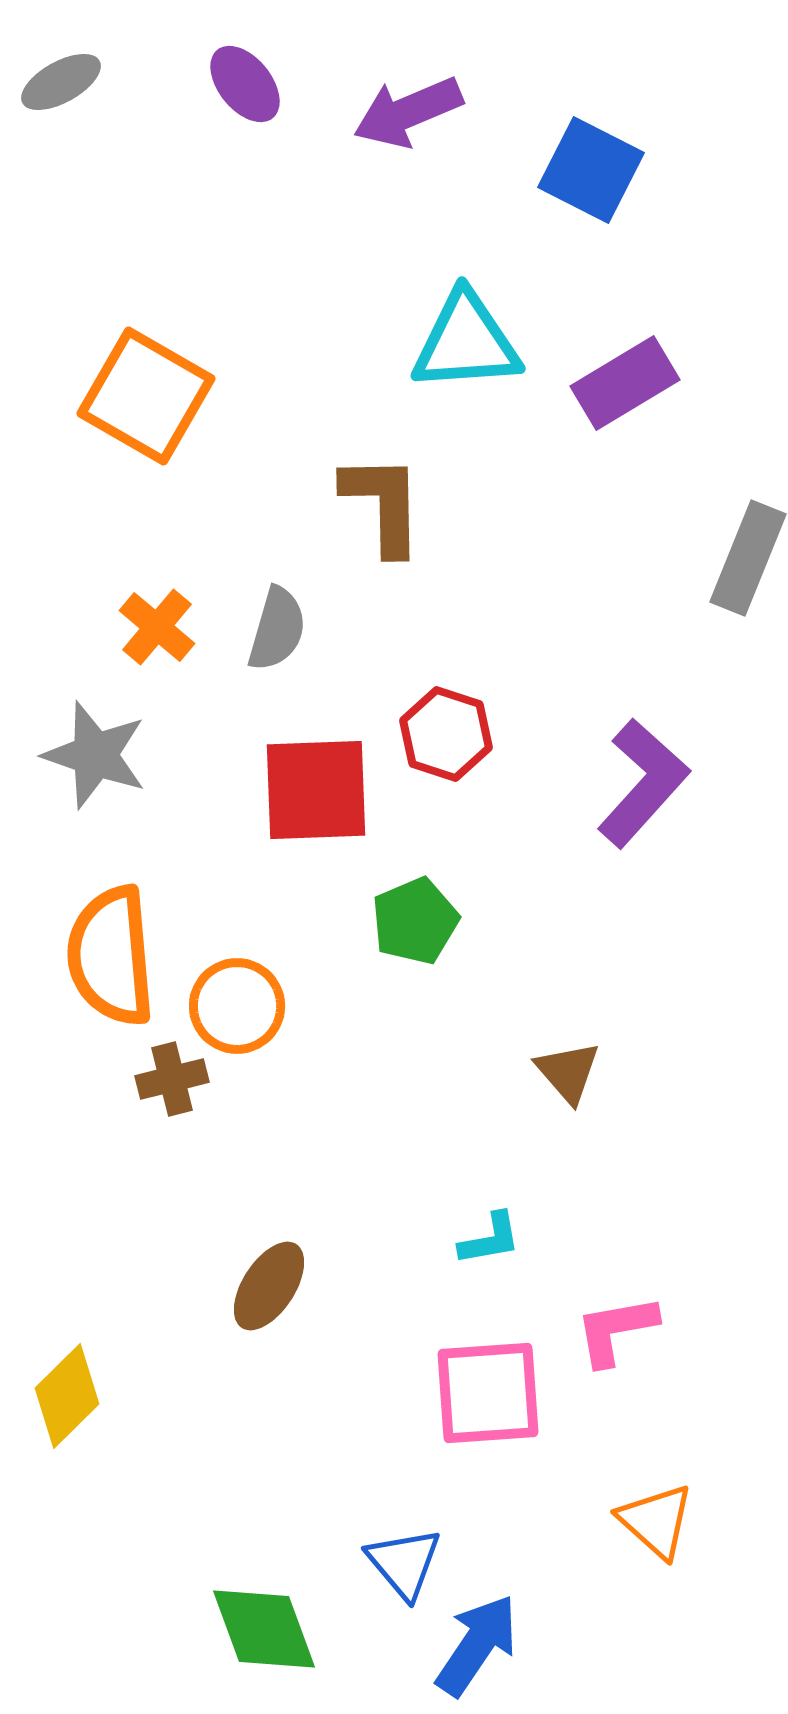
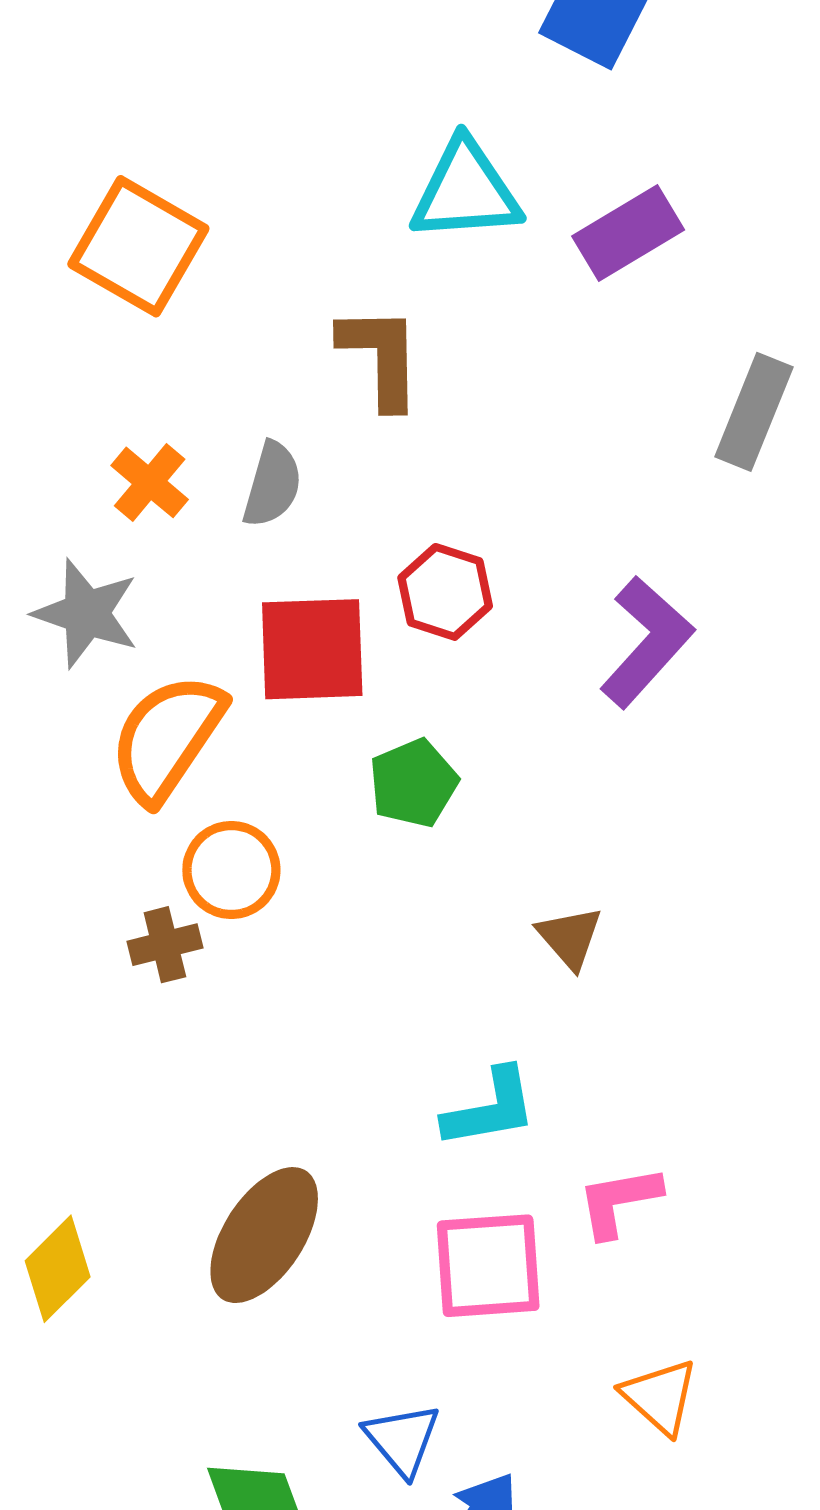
orange semicircle: (111, 956) -> (167, 738), moved, turned 39
cyan L-shape: (490, 1239) -> (490, 1108), size x1.5
brown ellipse: (269, 1286) -> (264, 1235), moved, size x1.5

